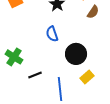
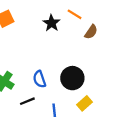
blue semicircle: (52, 34) -> (39, 79), moved

